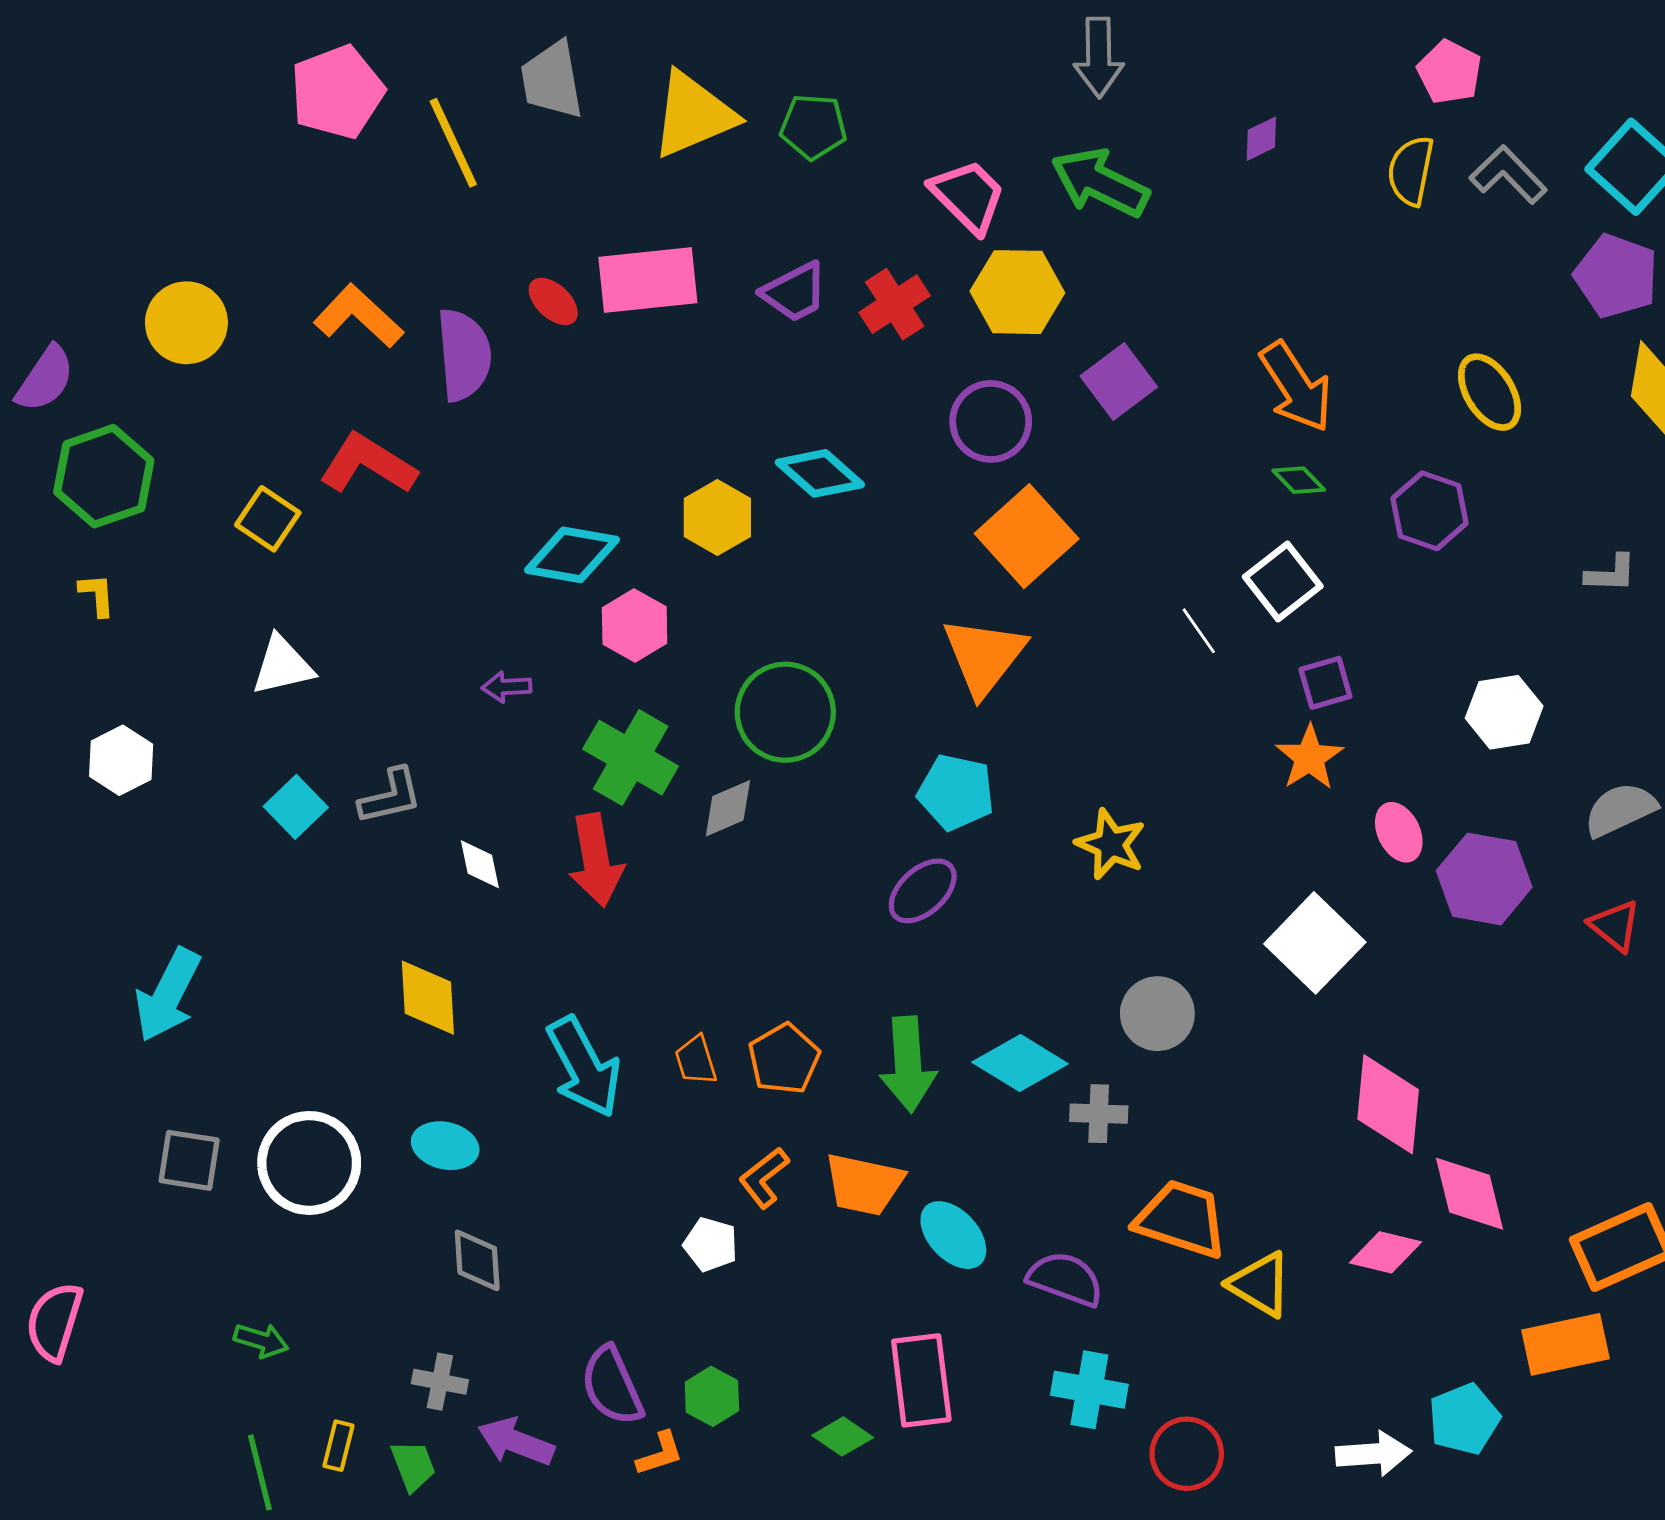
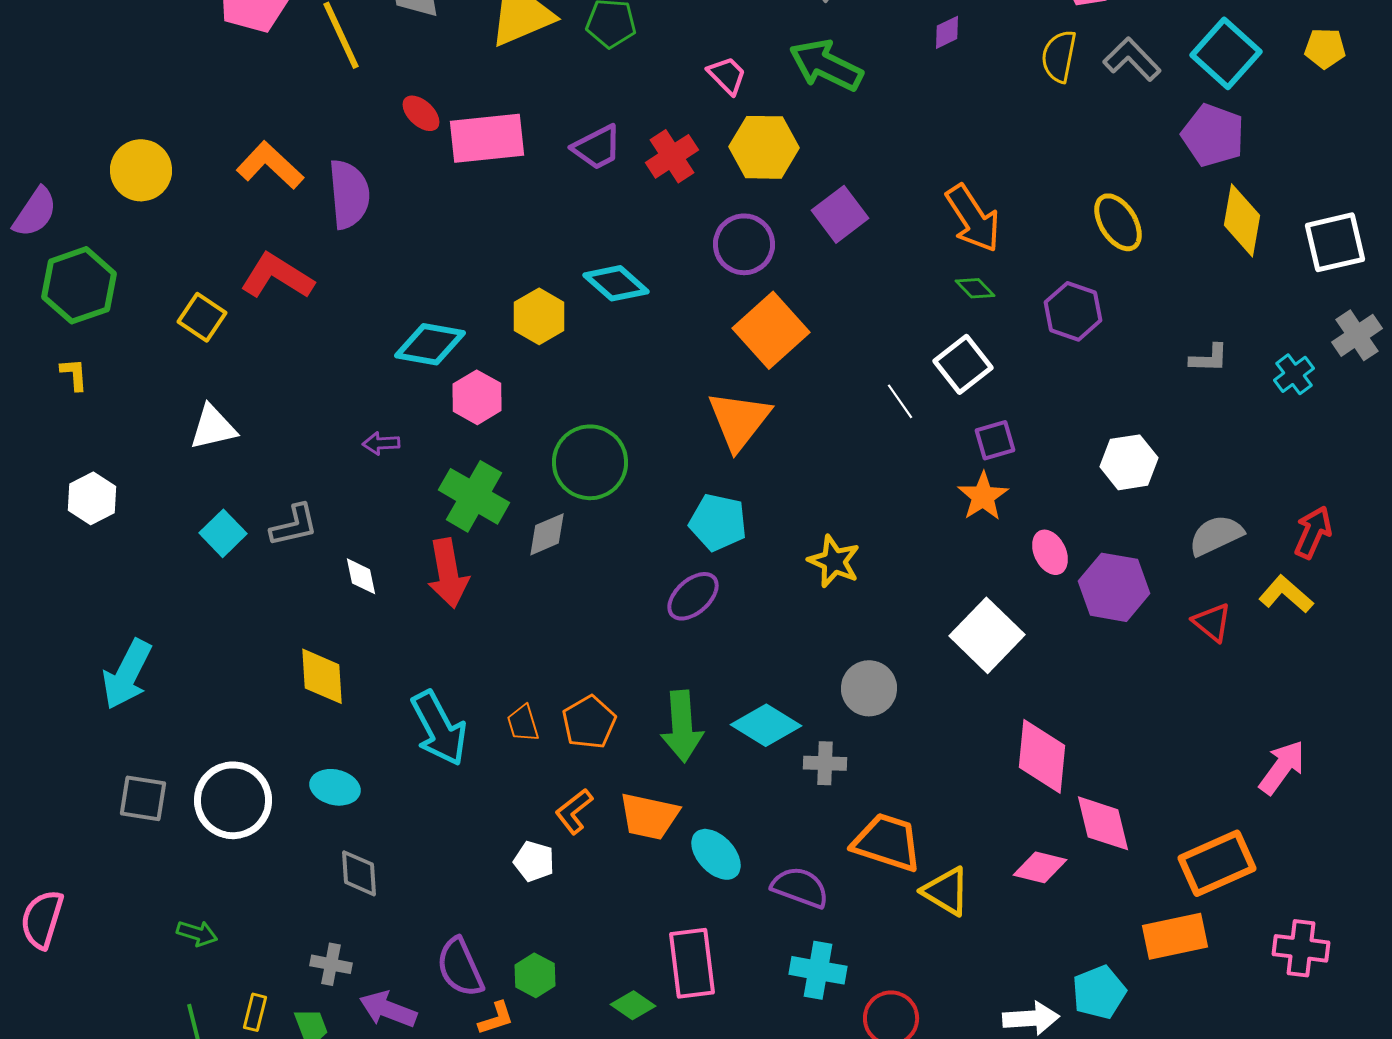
pink trapezoid: (968, 196) -> (727, 75), size x0.7
red ellipse: (553, 301) -> (421, 113), moved

